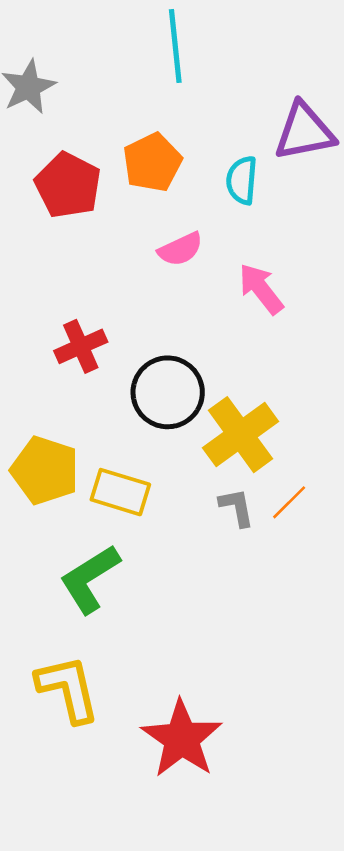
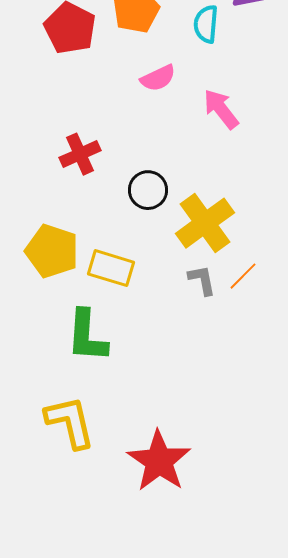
black circle: (168, 392) -> (148, 190), size x0.7
green L-shape: (90, 579) -> (87, 336), turned -54

